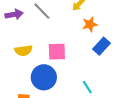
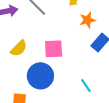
yellow semicircle: (23, 51) -> (19, 48), turned -36

